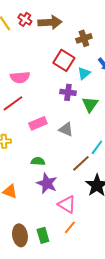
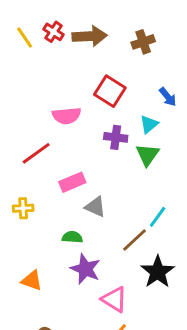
brown cross: (84, 38) -> (143, 42), moved
cyan triangle: (84, 73) -> (149, 124), moved
pink semicircle: (20, 77) -> (67, 116), moved
gray triangle: (66, 129) -> (95, 207), moved

